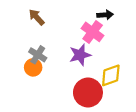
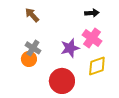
pink cross: (93, 32) -> (92, 38), moved
red circle: (88, 93) -> (62, 81), moved

